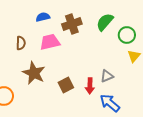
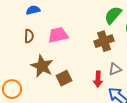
blue semicircle: (43, 17) -> (33, 10), moved
brown cross: (72, 24) -> (104, 41), moved
brown square: (66, 85) -> (64, 78), moved

